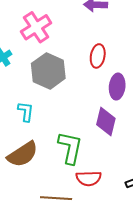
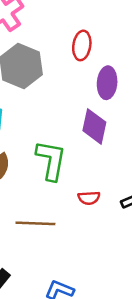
red semicircle: (89, 178) -> (89, 198), moved, size x0.7

